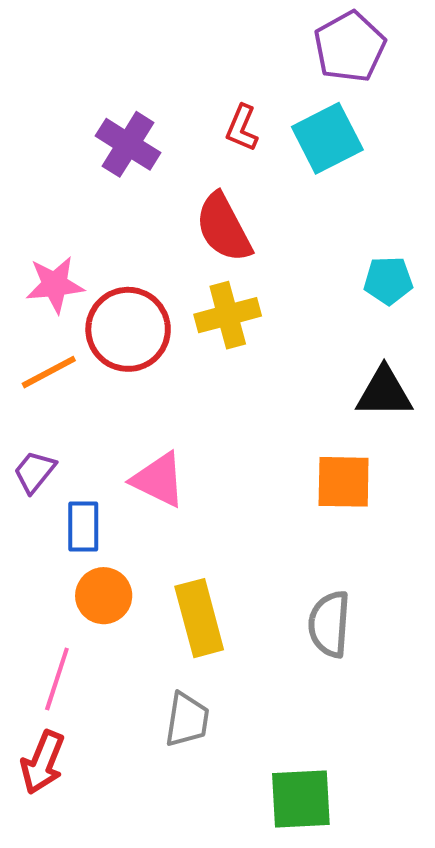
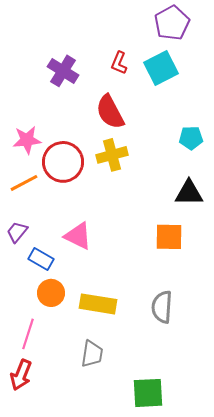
blue rectangle: (83, 527) -> (41, 259), turned -60
yellow rectangle: (199, 618) -> (98, 304), turned -66

